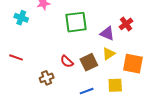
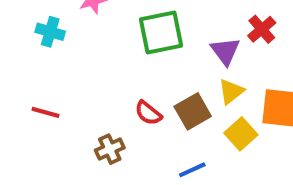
purple triangle: (107, 34) -> (225, 51), turned 35
yellow square: (115, 85) -> (241, 134), moved, turned -35

